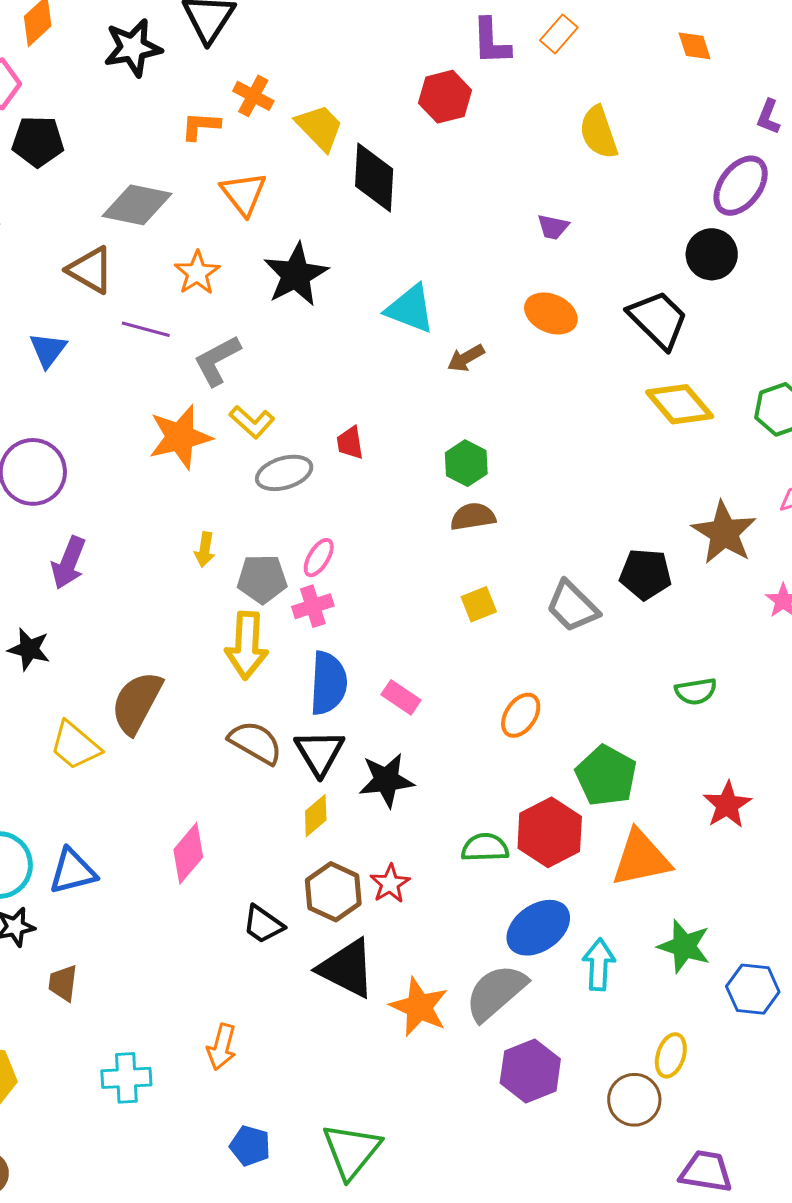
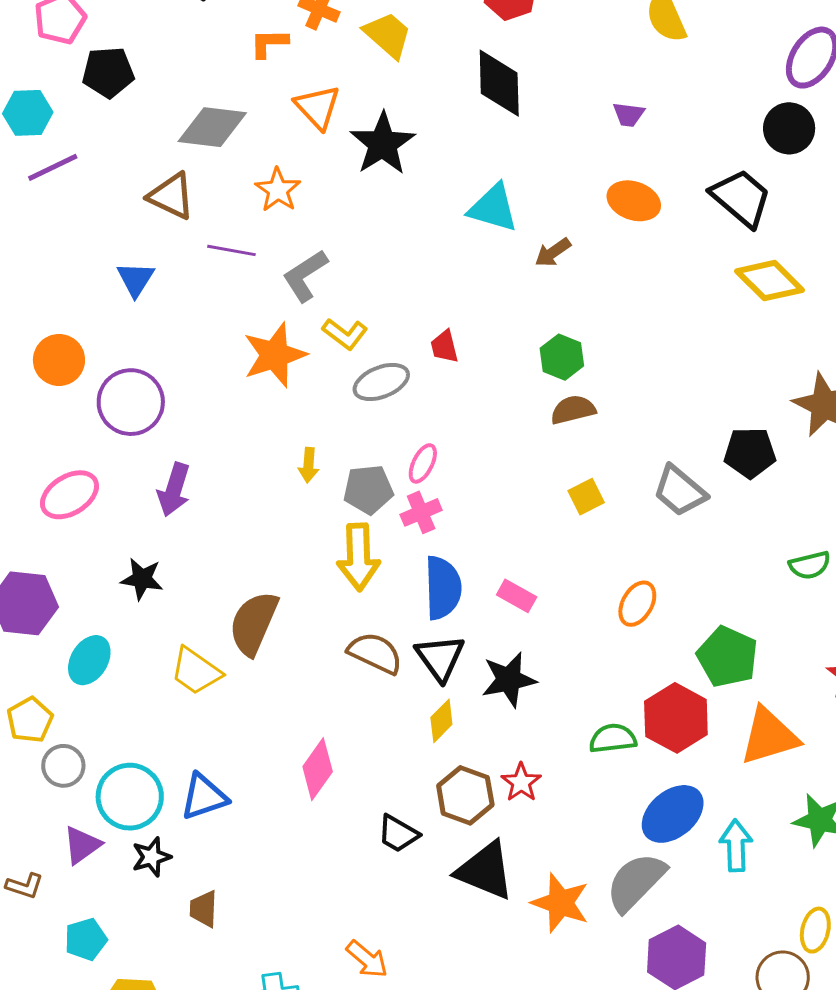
black diamond: (374, 178) -> (499, 83), moved
black star: (296, 275) -> (383, 144), moved
orange arrow: (222, 1047) -> (367, 959), turned -60

